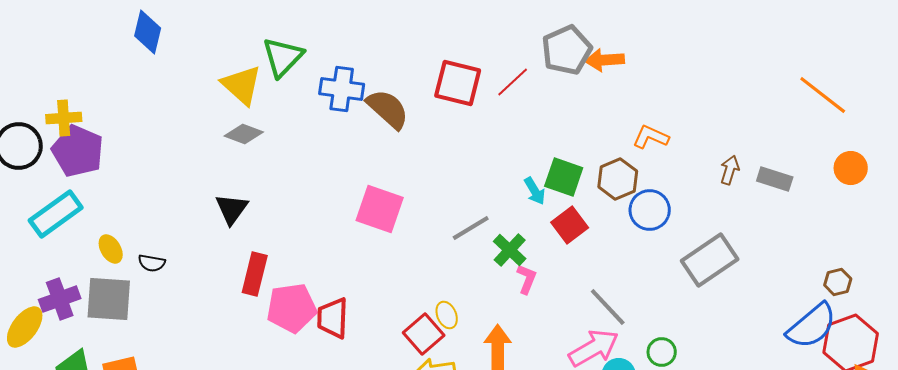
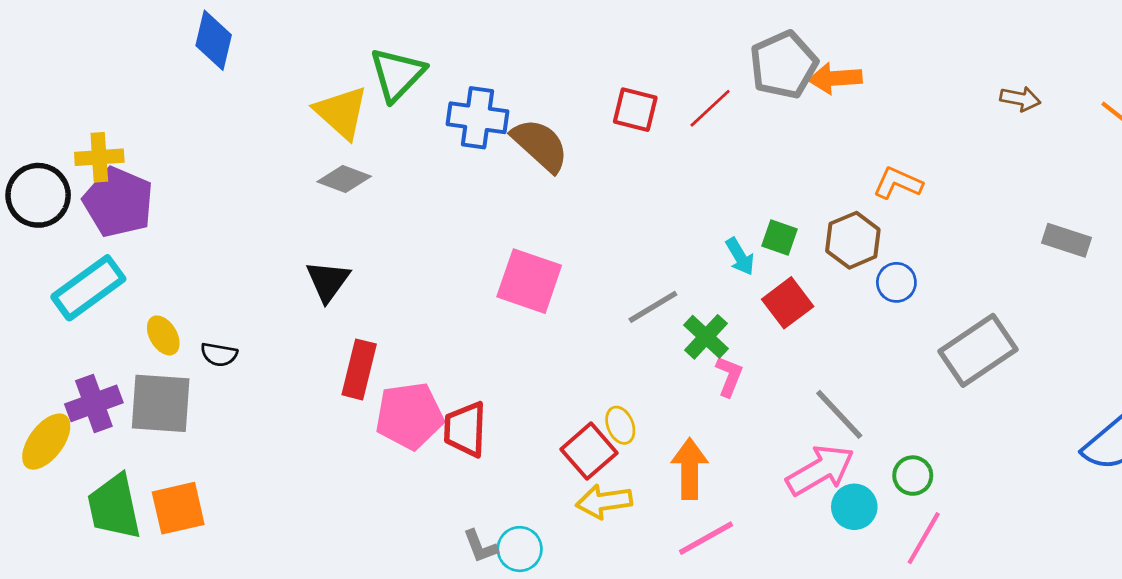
red square: (458, 83) -> (635, 110), size x0.7
brown arrow: (730, 170) -> (1020, 99), moved, turned 84
green square: (564, 177) -> (779, 237), size x0.7
blue circle: (650, 210) -> (896, 282), size x0.7

